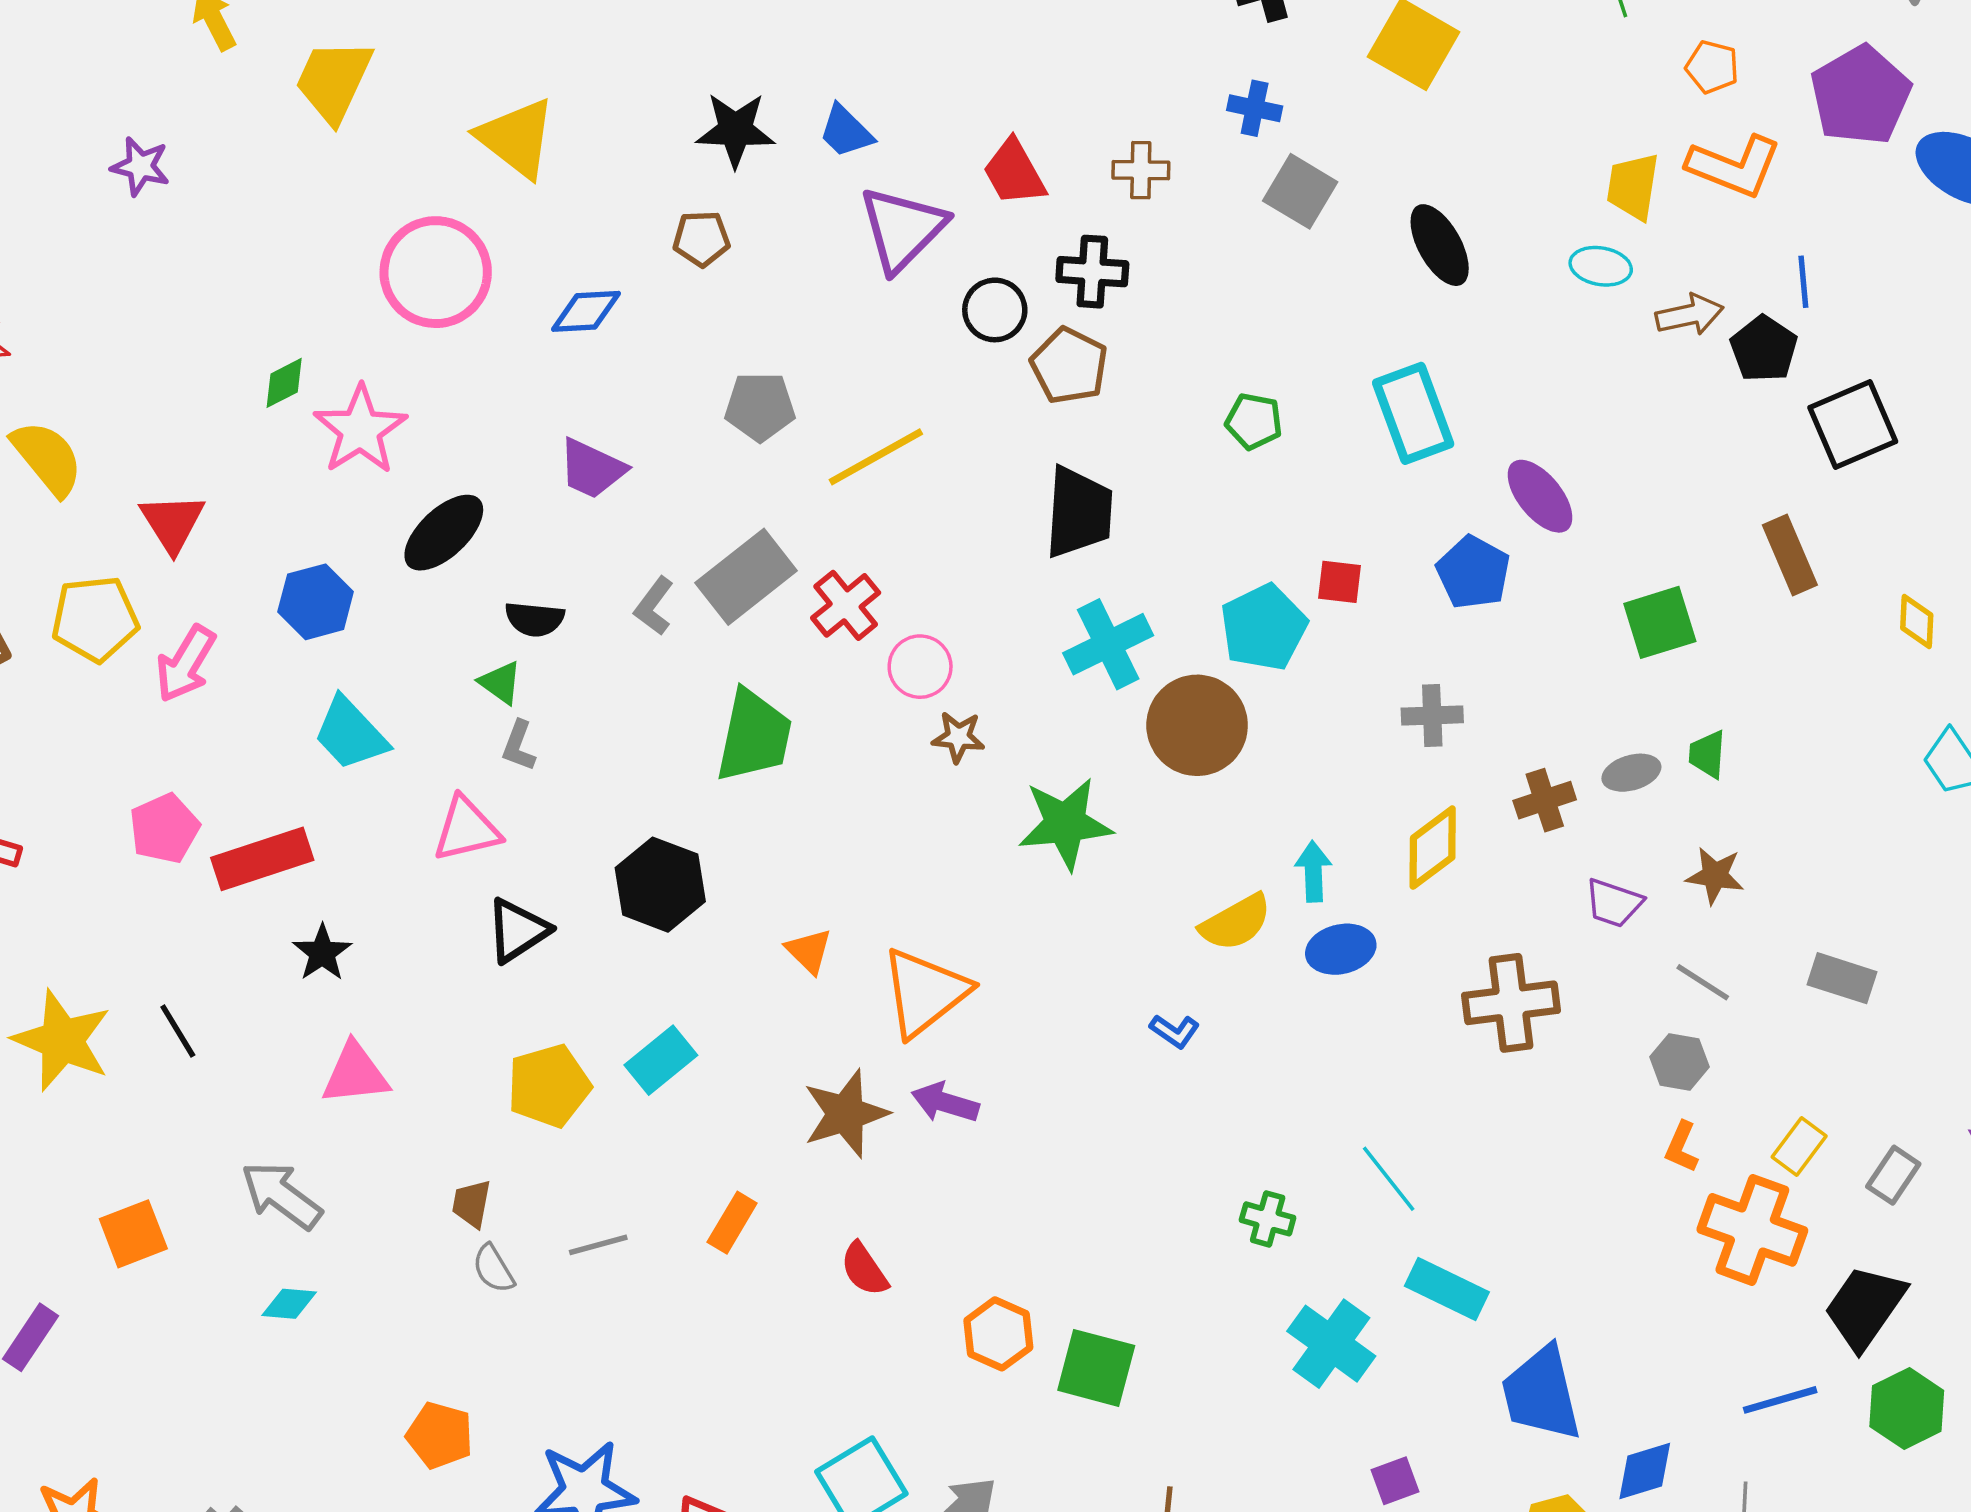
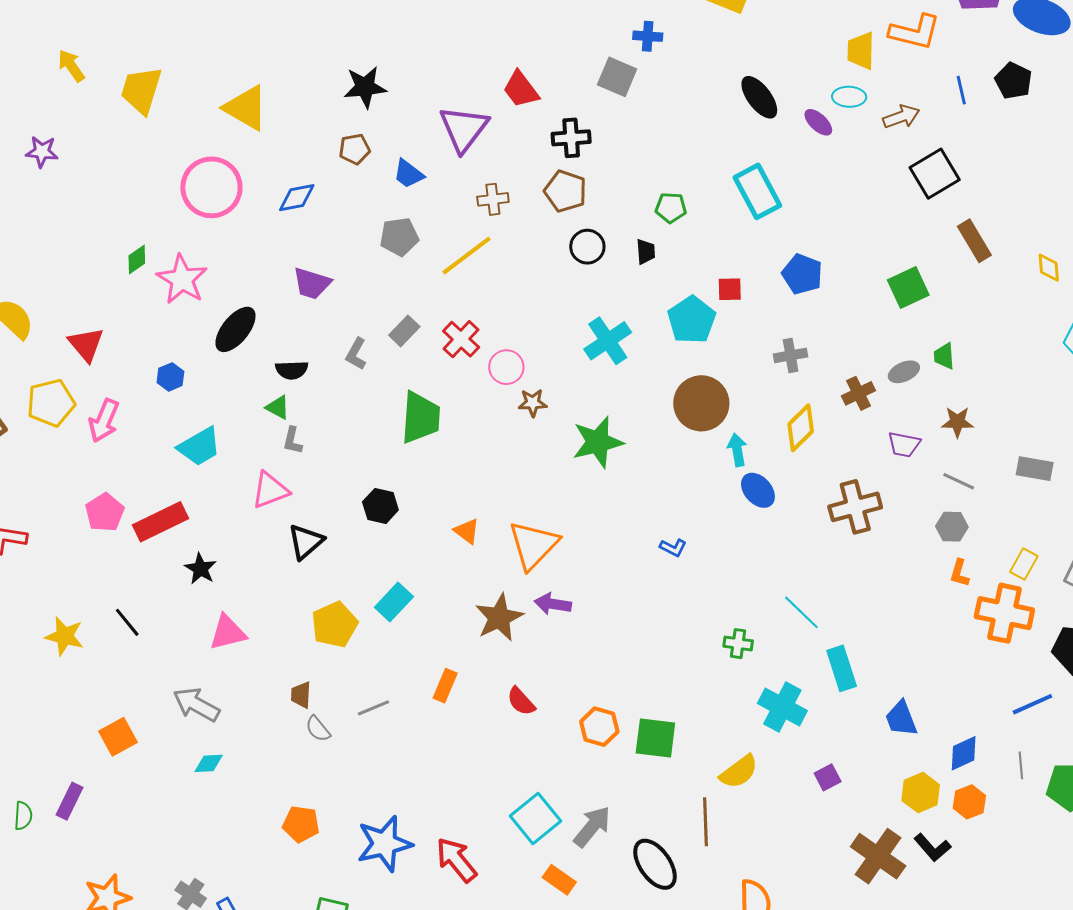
blue trapezoid: (846, 131) -> (409, 174), moved
brown cross: (1141, 170) -> (493, 199), moved
gray square: (1300, 191) -> (617, 77), moved
black circle: (995, 310) -> (587, 247), moved
black pentagon: (1764, 349) -> (1013, 81), moved
black square: (1853, 425) -> (935, 174), moved
purple ellipse: (1540, 496) -> (818, 122), moved, size x0.7
black trapezoid: (1079, 512) -> (646, 252), moved, size x0.5
gray rectangle: (746, 577) -> (404, 331), size x0.6
blue hexagon: (316, 602) -> (170, 377), size x0.7
brown circle: (1197, 725) -> (701, 403), moved
cyan trapezoid: (350, 734) -> (199, 447), turned -69
black hexagon: (660, 885) -> (380, 506), size x0.7
yellow semicircle: (1236, 922) -> (739, 772), moved
blue ellipse: (1341, 949) -> (758, 490), turned 69
yellow star: (62, 1040) -> (65, 636), size x0.7
cyan rectangle: (1447, 1289) -> (842, 668), turned 54
blue trapezoid: (1541, 1394) -> (901, 719), size x0.7

